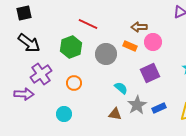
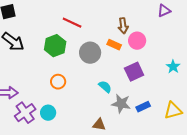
brown arrow: (139, 27) -> (123, 26), turned -98
purple cross: (41, 74) -> (25, 113), moved
gray star: (137, 105) -> (121, 104), turned -30
brown triangle: (115, 114) -> (99, 125), moved

